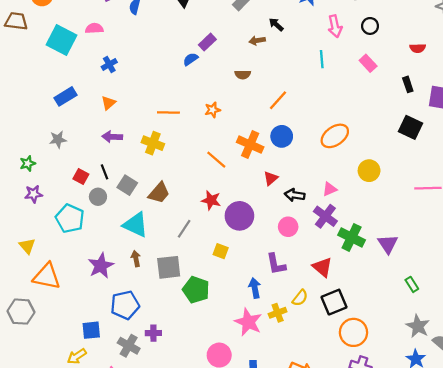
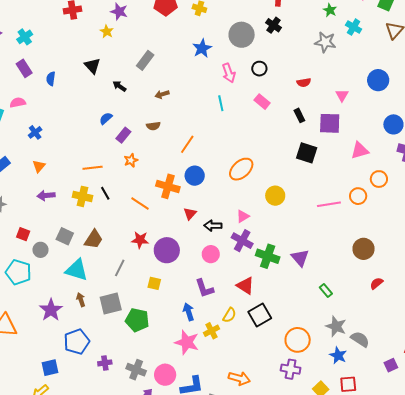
black arrow: (276, 25) -> (119, 86), moved
purple rectangle: (207, 42) -> (123, 135), moved
black line: (105, 172) -> (105, 193), moved
orange circle: (353, 332) -> (298, 340), moved
gray cross: (129, 346) -> (136, 370), moved

